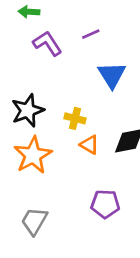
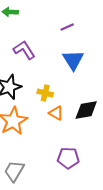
purple line: (91, 34) -> (67, 27), moved
purple L-shape: (47, 43) -> (24, 50), moved

